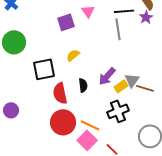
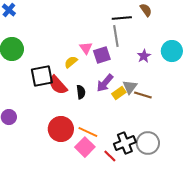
pink triangle: (88, 11) -> (86, 48), moved
purple star: (146, 17) -> (144, 56), moved
purple square: (66, 22) -> (102, 55), moved
red semicircle: (60, 93) -> (58, 85), moved, turned -30
black cross: (118, 111) -> (125, 143), moved

